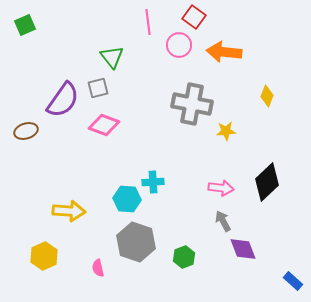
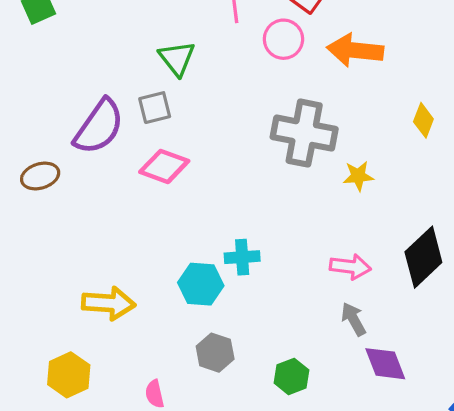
gray hexagon: (136, 242) -> (215, 353), size x0.6

